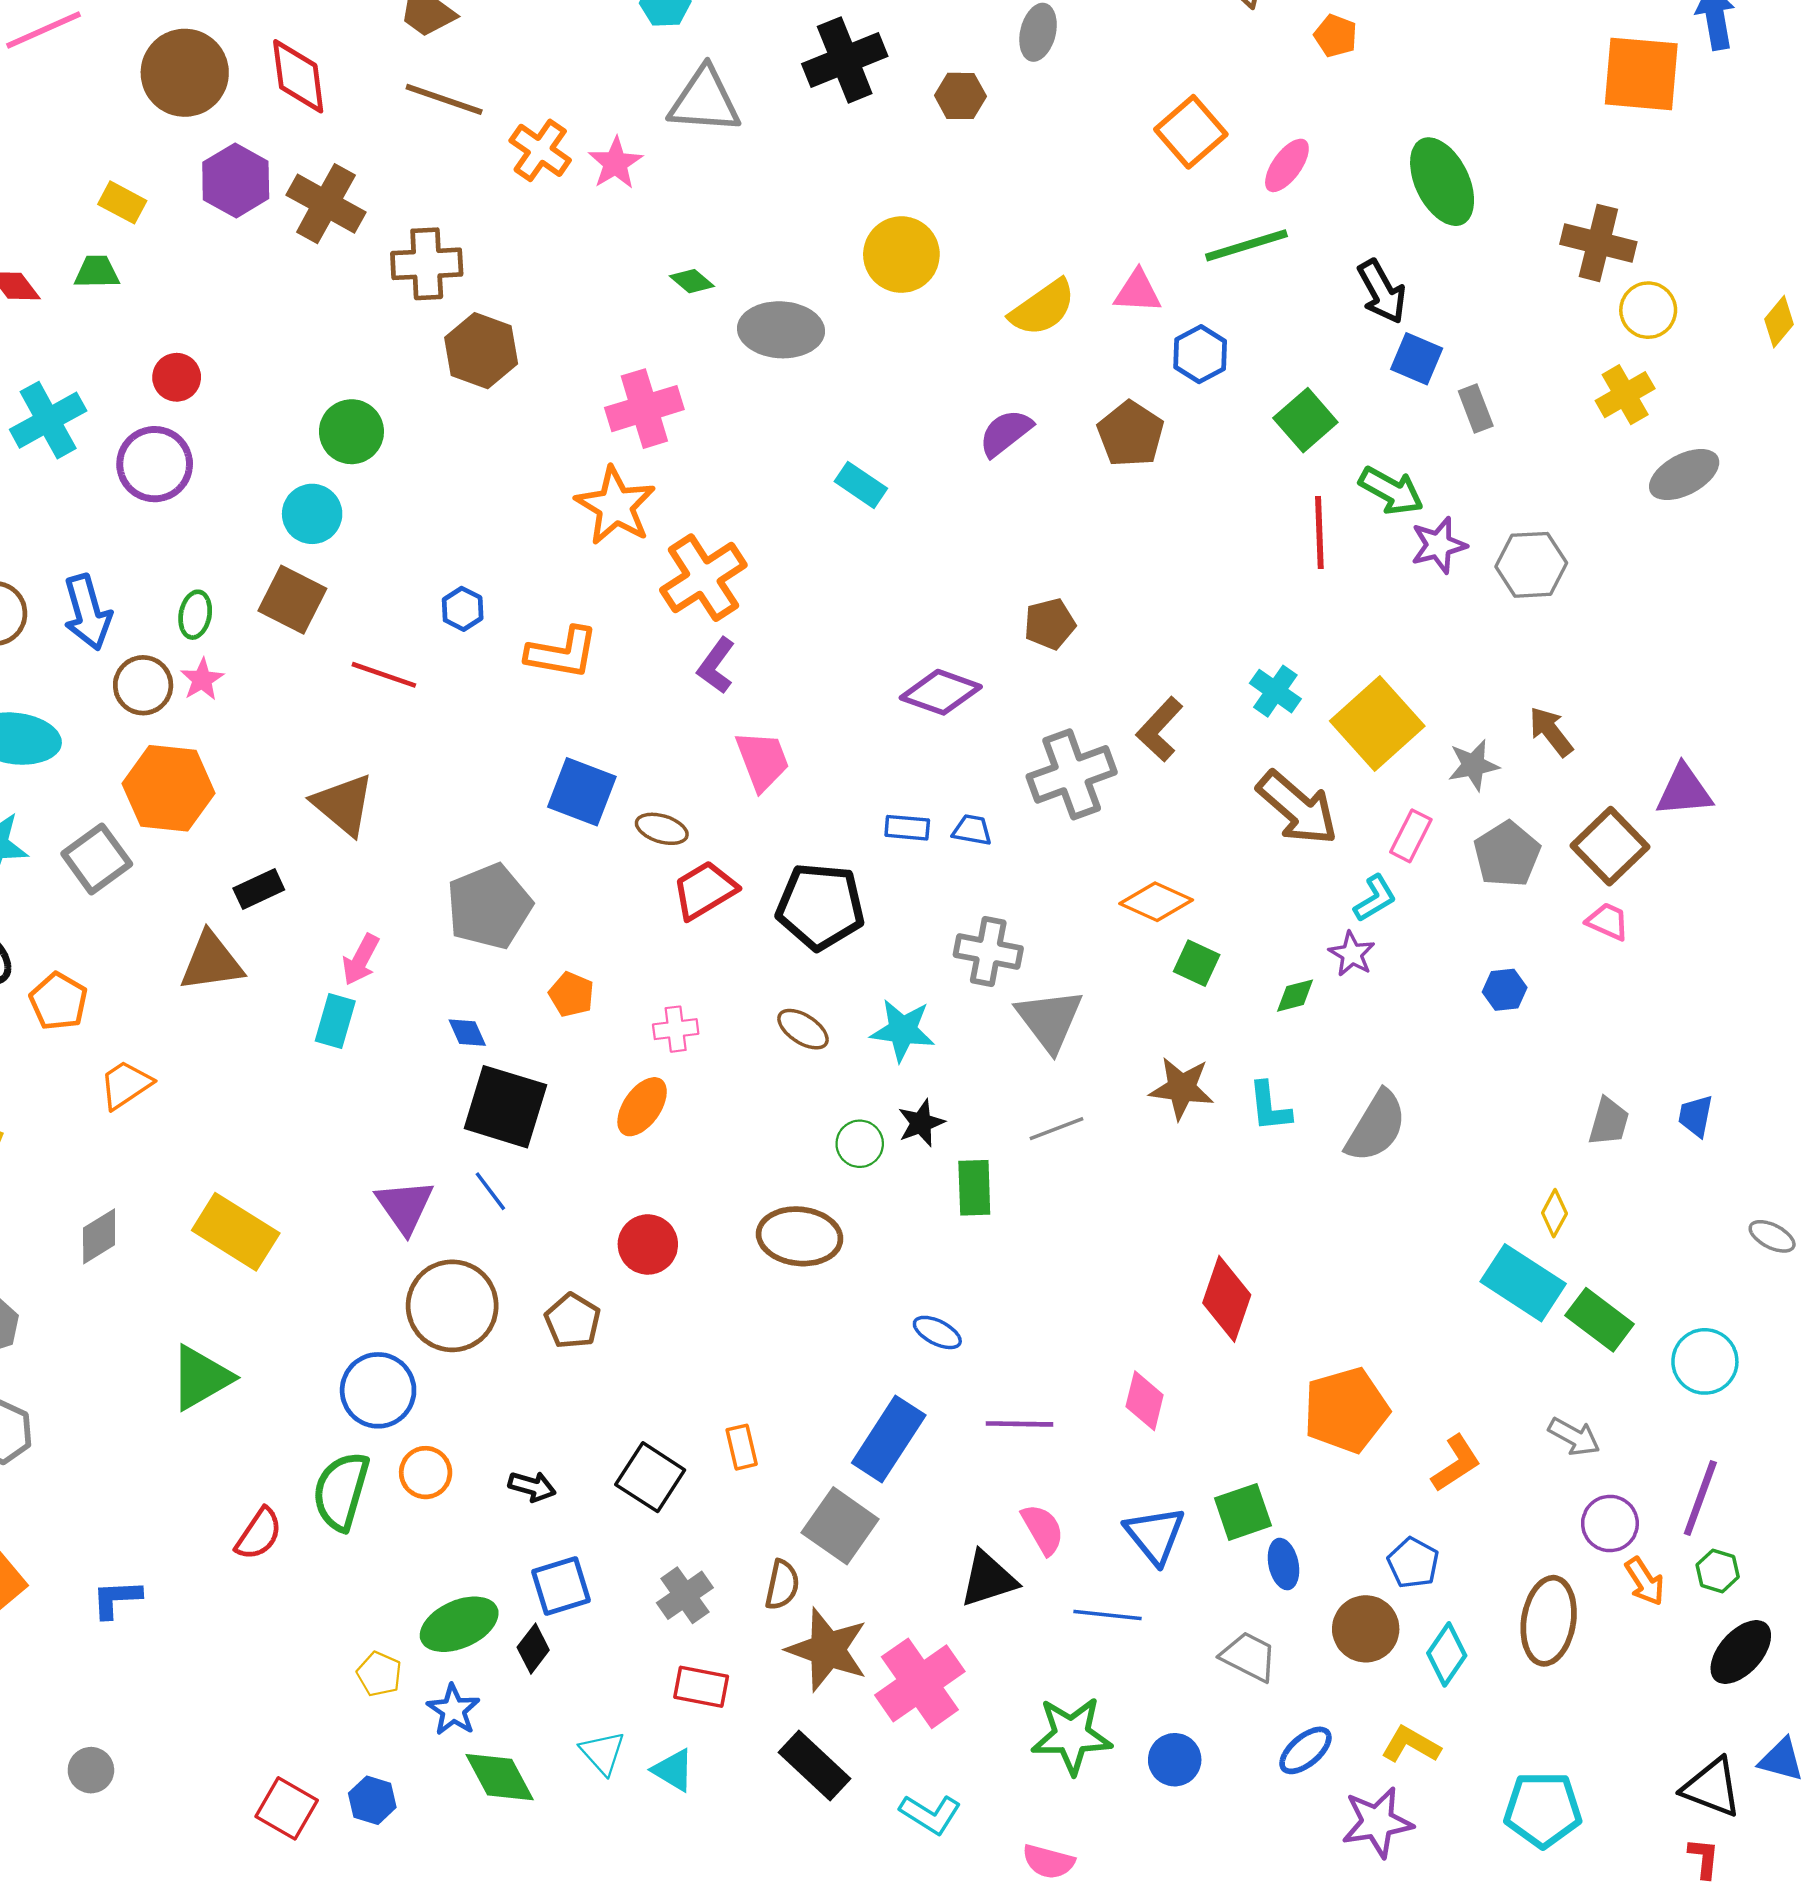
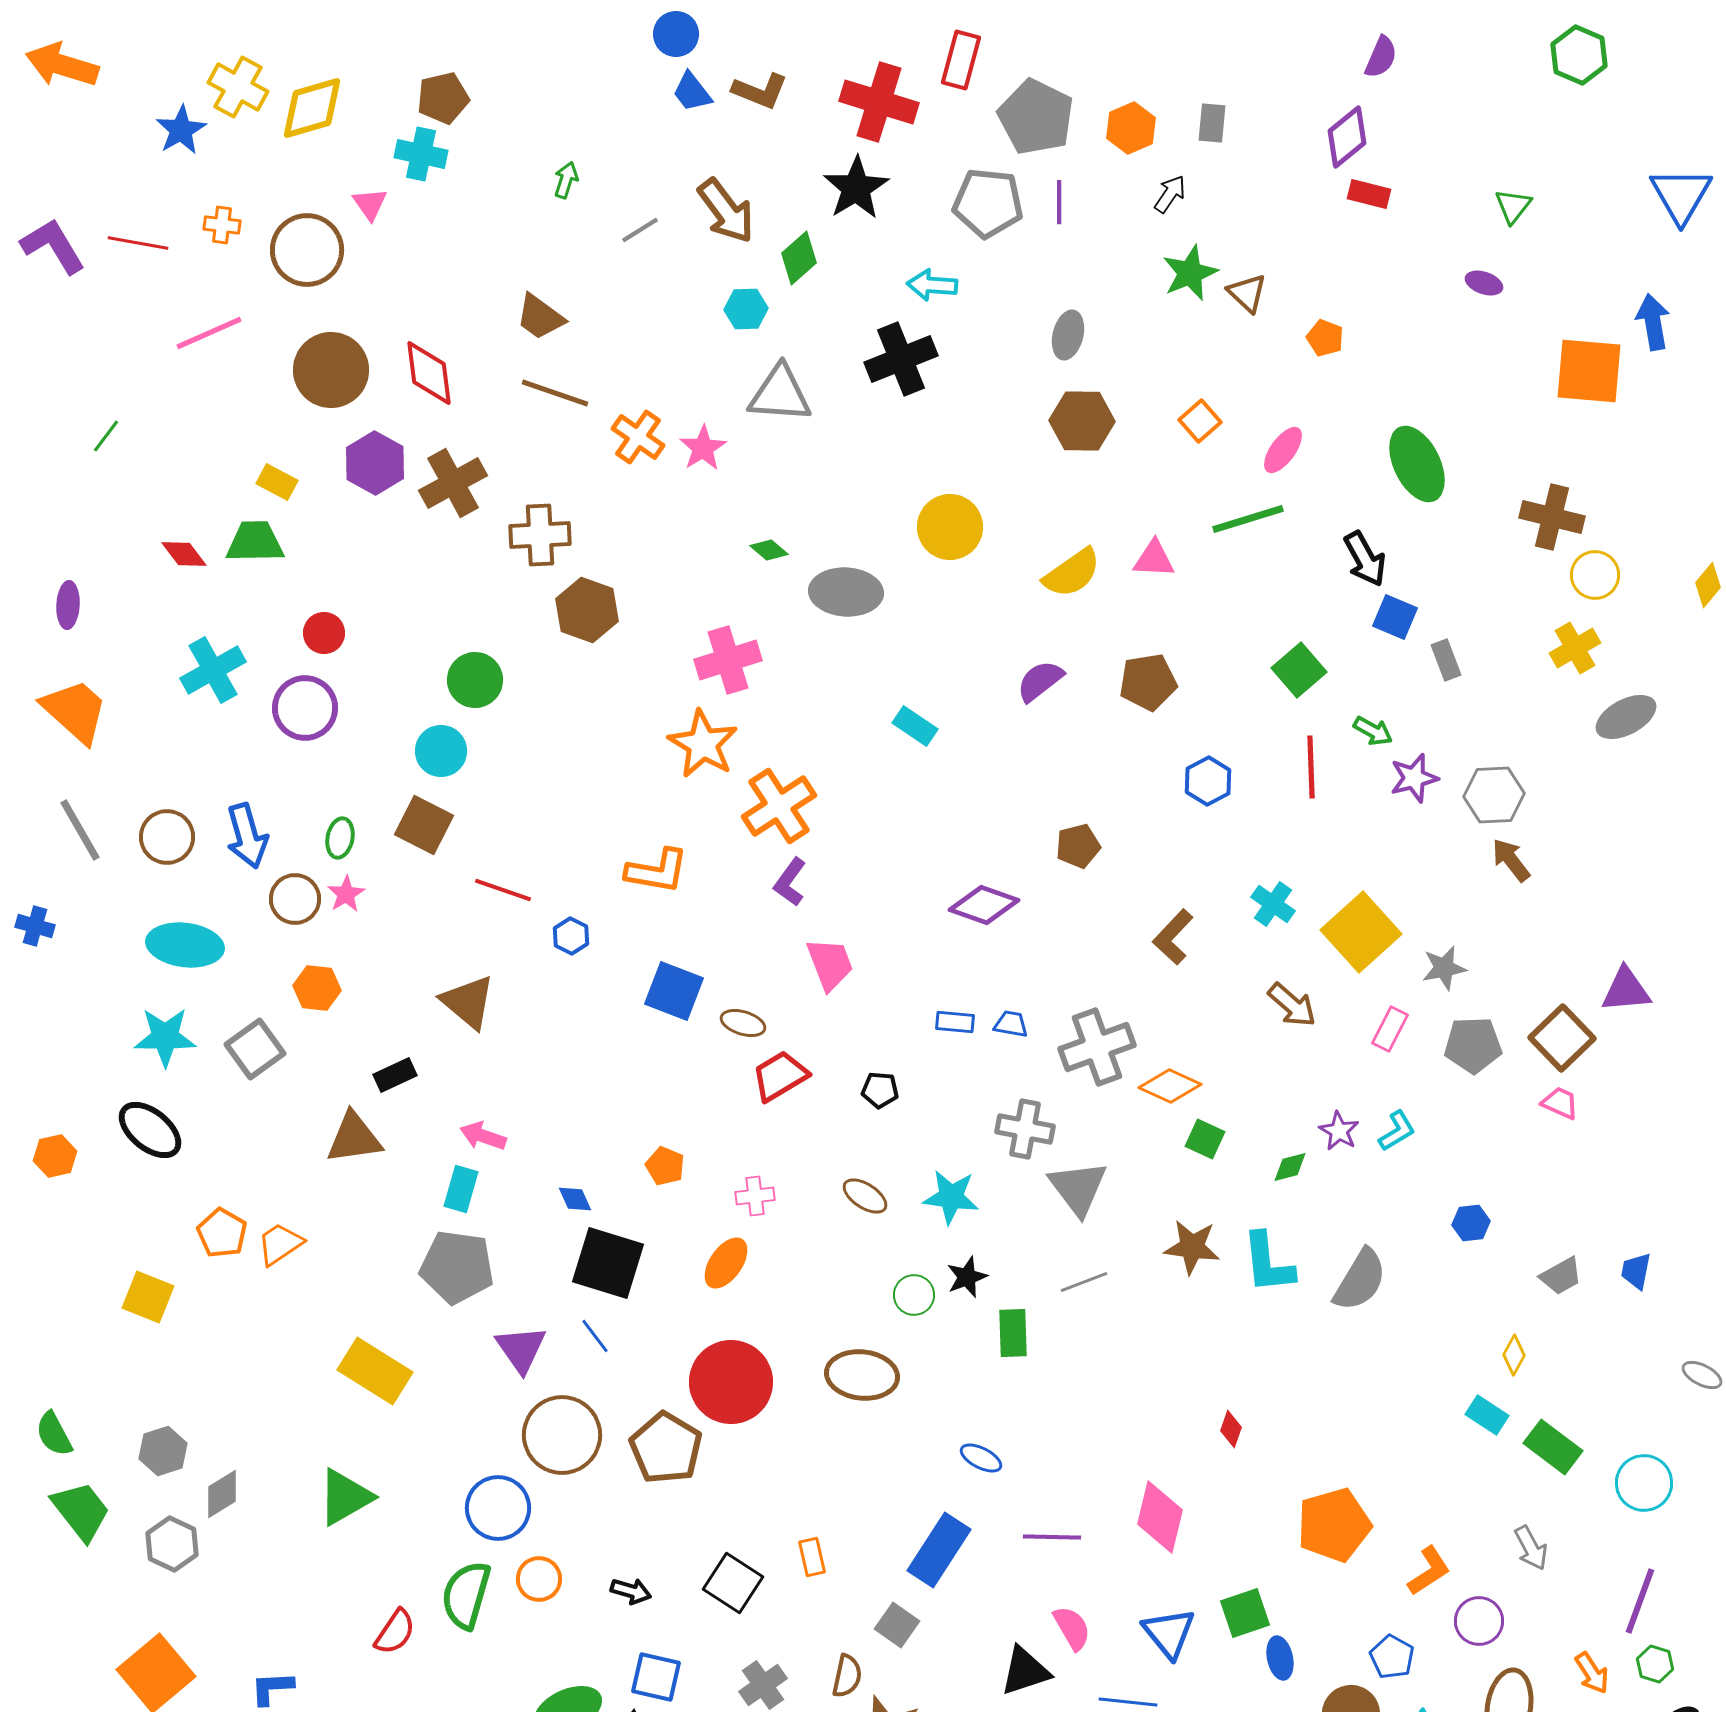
brown hexagon: (960, 96) -> (1082, 421), moved, size x1.5
orange square: (1191, 132) -> (1200, 421), size x0.7
brown cross: (326, 204) -> (453, 483), turned 32
green trapezoid: (97, 272) -> (255, 542), size x1.5
blue hexagon: (1200, 354) -> (1208, 781), moved
brown pentagon: (1131, 434) -> (1148, 682), turned 30
green arrow: (1391, 491) -> (1373, 731), size x0.7
blue hexagon: (463, 609) -> (571, 936), moved
brown arrow: (1551, 732) -> (1511, 860), moved
gray cross: (1072, 774) -> (1097, 1047), moved
orange hexagon: (169, 788) -> (317, 988), size x0.6
brown arrow: (1297, 808) -> (1292, 1005), size x0.7
gray pentagon: (1507, 854) -> (1473, 1045), turned 30
cyan L-shape: (1375, 898) -> (1397, 1131), moved
gray pentagon: (489, 906) -> (457, 1267), moved, turned 30
black pentagon: (820, 906) -> (880, 1090), size x0.5
pink arrow: (361, 960) -> (483, 1136), turned 81
blue hexagon: (1505, 990) -> (1471, 1223), moved
orange pentagon: (59, 1001) -> (222, 1233), moved
cyan L-shape: (1270, 1107) -> (1268, 1263), size x1.4
gray trapezoid: (1609, 1122) -> (1561, 1276), turned 45
gray diamond: (99, 1236) -> (222, 1494), moved
red circle: (648, 1244) -> (731, 1382), size x1.6
cyan rectangle: (1523, 1283) -> (1487, 1415), size x0.6
red diamond: (1227, 1299) -> (1231, 1429), size x0.5
brown pentagon: (573, 1321) -> (666, 1448), size x1.5
pink diamond: (1145, 1401) -> (1160, 1517), size x1.4
gray arrow: (1574, 1437) -> (1531, 1548), turned 33
purple circle: (1610, 1524) -> (1479, 1621), moved
gray square: (840, 1526) -> (897, 1625), size x0.7
blue square: (561, 1586) -> (656, 1677), turned 30

